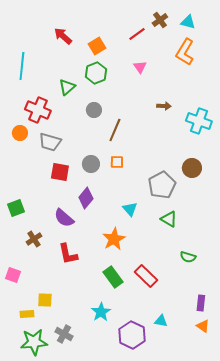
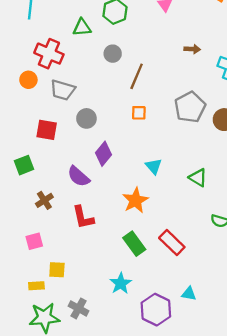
green triangle: (67, 87) -> (82, 27), turned 36
gray circle: (91, 164) -> (86, 118), moved
red square: (60, 172) -> (47, 130), moved
gray pentagon: (162, 185) -> (190, 107), moved
pink square: (13, 275) -> (34, 241), moved, turned -35

